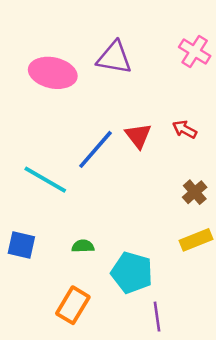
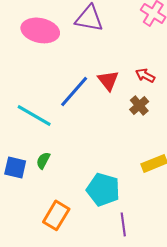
brown cross: (195, 192) -> (139, 105), moved
green semicircle: (83, 246) -> (43, 160), moved, turned -60

